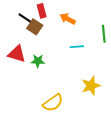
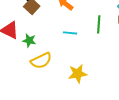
yellow semicircle: (53, 103) -> (41, 61), moved

